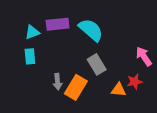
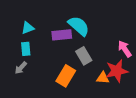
purple rectangle: (58, 24) -> (62, 35), moved
gray arrow: (58, 82) -> (21, 68), moved, turned 48
red star: (135, 82) -> (117, 71), size x1.6

